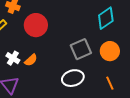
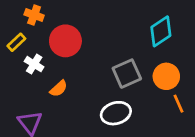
white cross: (13, 58) -> (34, 64), moved
orange line: (110, 83) -> (179, 104), moved

